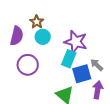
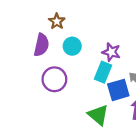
brown star: (37, 22) -> (57, 21), moved
purple star: (76, 42) -> (111, 52), size x0.7

